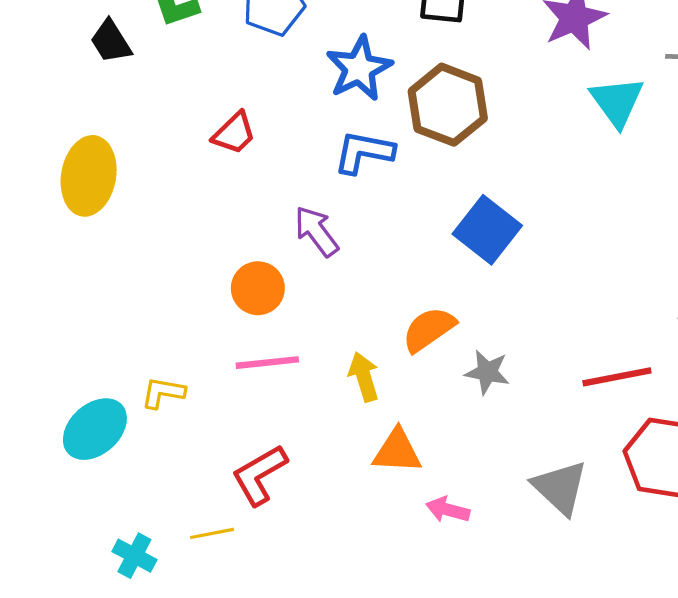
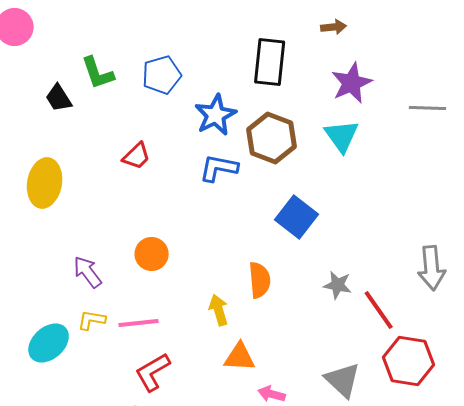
cyan triangle: (617, 102) -> (342, 136), moved
purple arrow: (316, 231) -> (88, 272), moved
orange semicircle: (429, 329) -> (260, 280), turned 120
pink line: (267, 363) -> (139, 323), moved
gray star: (487, 372) -> (338, 285), moved
red line: (617, 377) -> (379, 310), turned 66

